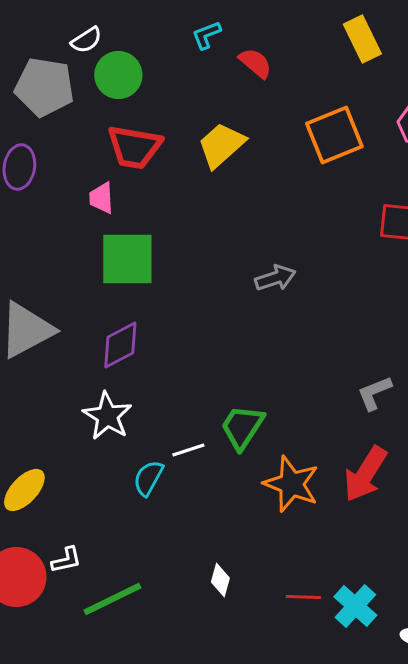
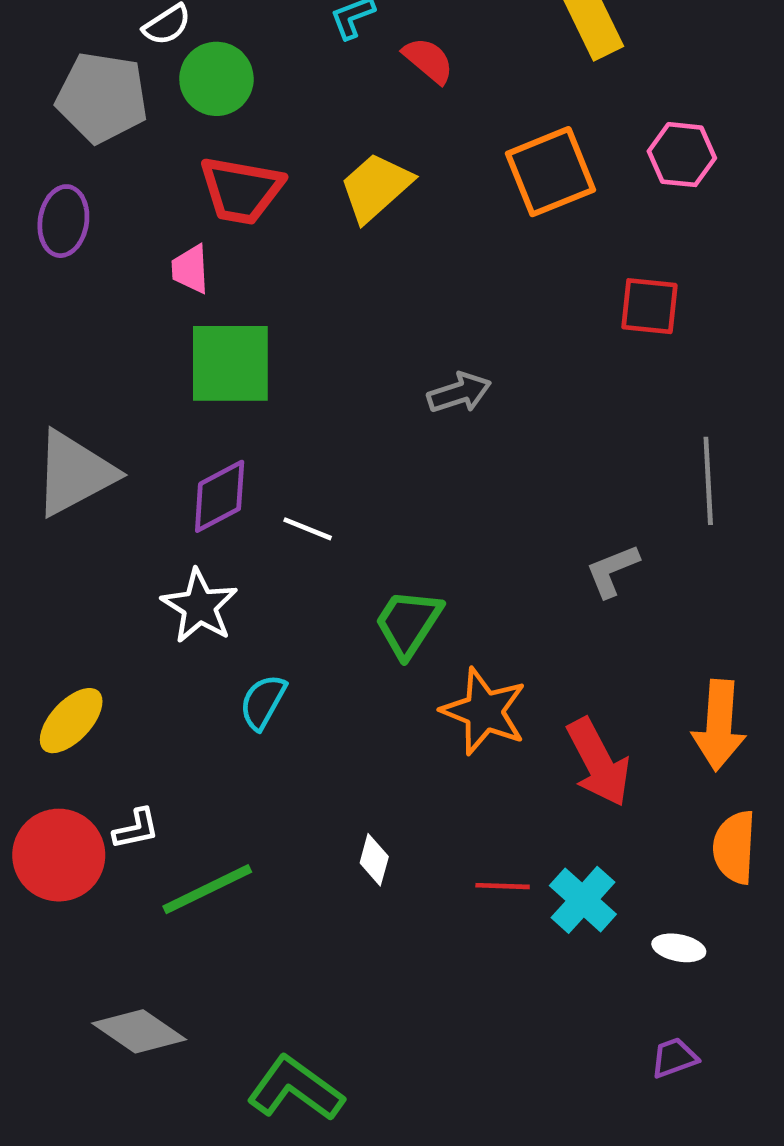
white line: (188, 450) -> (308, 529), moved, turned 40
red arrow: (365, 474) -> (598, 762), moved, turned -60

